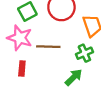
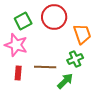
brown line: (48, 47) -> (45, 67), moved

